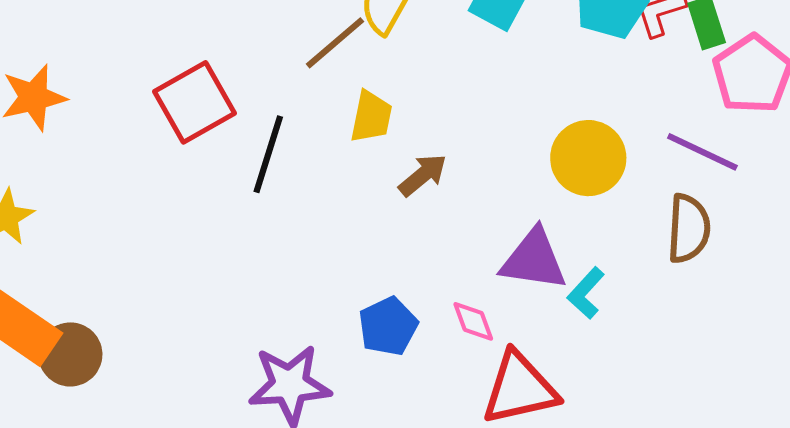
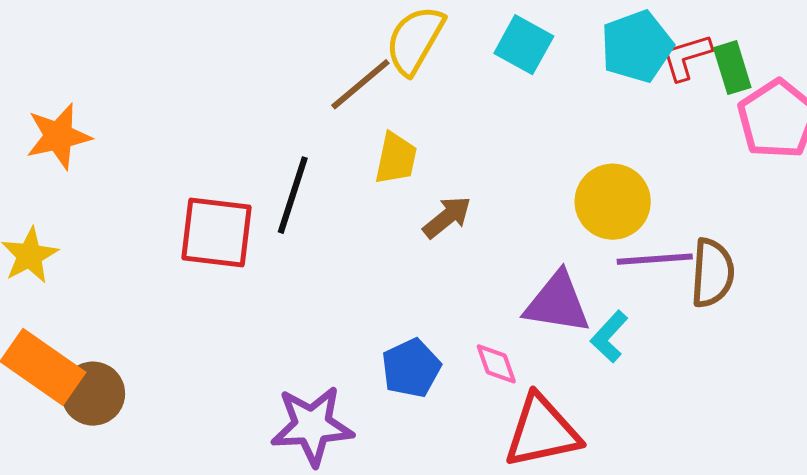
red square: (194, 102) -> (216, 233), moved, turned 36
purple line: (702, 152) -> (655, 259), moved, turned -30

